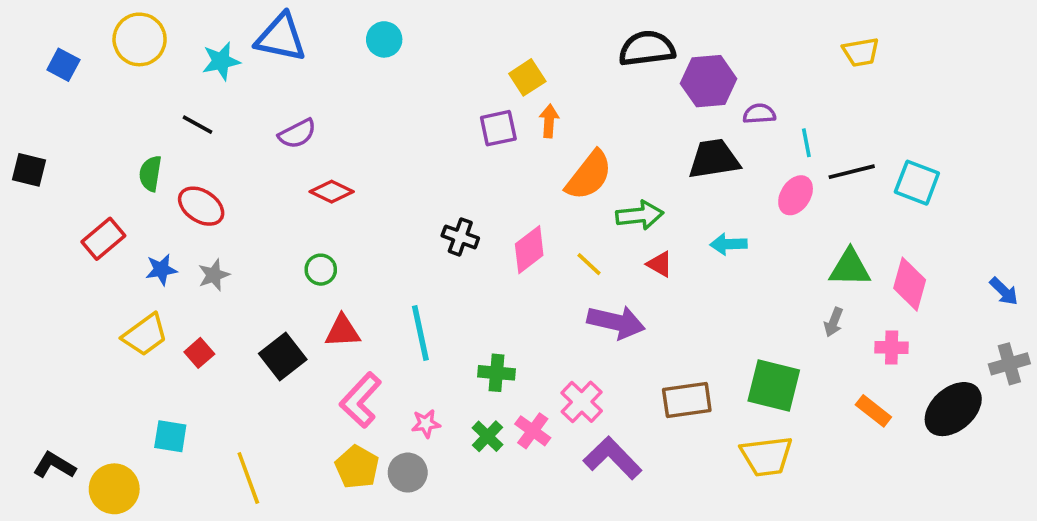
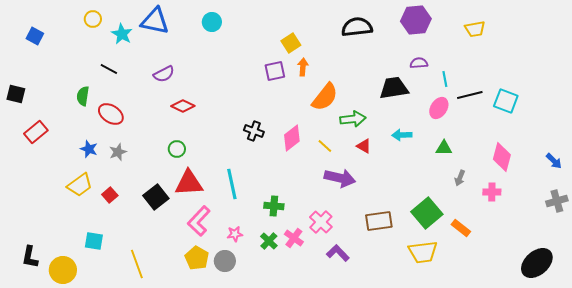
yellow circle: (140, 39) -> (93, 19), moved, size x0.6
cyan star: (221, 61) -> (122, 34), turned -30
purple hexagon: (709, 81) -> (416, 20), moved
red rectangle: (103, 239) -> (36, 132), moved
green triangle: (850, 268) -> (444, 148), moved, size x0.7
blue star: (161, 270) -> (89, 149), turned 30
red triangle: (342, 331) -> (189, 183), size x1.4
green square: (774, 386) -> (427, 213), turned 36
black ellipse: (953, 409) -> (537, 263), moved
orange rectangle: (873, 411) -> (461, 228), moved
purple L-shape: (612, 458) -> (338, 253), size x0.7
black L-shape: (54, 465) -> (30, 257), turned -110

